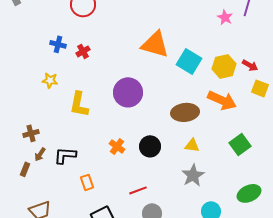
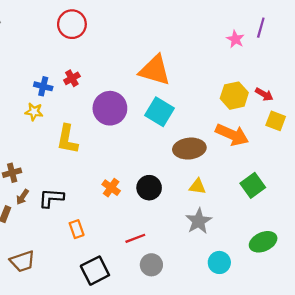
blue cross: (58, 44) -> (43, 86), moved
cyan square: (189, 61) -> (159, 112), moved
purple circle: (128, 92) -> (110, 108), moved

